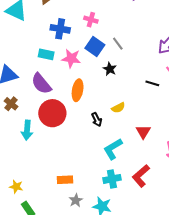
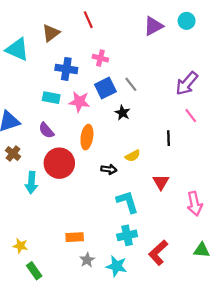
blue square: (95, 47) -> (105, 88), turned 30
black line: (152, 83) -> (169, 138), moved, turned 72
purple semicircle: (41, 84) -> (46, 130), size x0.7
black arrow: (97, 120) -> (109, 169), turned -56
cyan L-shape: (113, 149) -> (127, 202), turned 105
red L-shape: (141, 176) -> (158, 253), moved

